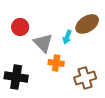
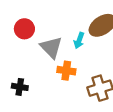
black cross: (16, 77) -> (20, 87), size x0.6

